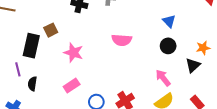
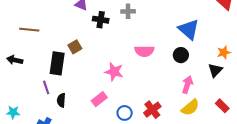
blue triangle: (169, 21) -> (189, 29), size x1.6
black circle: (168, 46) -> (181, 55), moved
pink star: (73, 53) -> (114, 72), moved
pink arrow: (163, 78) -> (187, 85), turned 60

